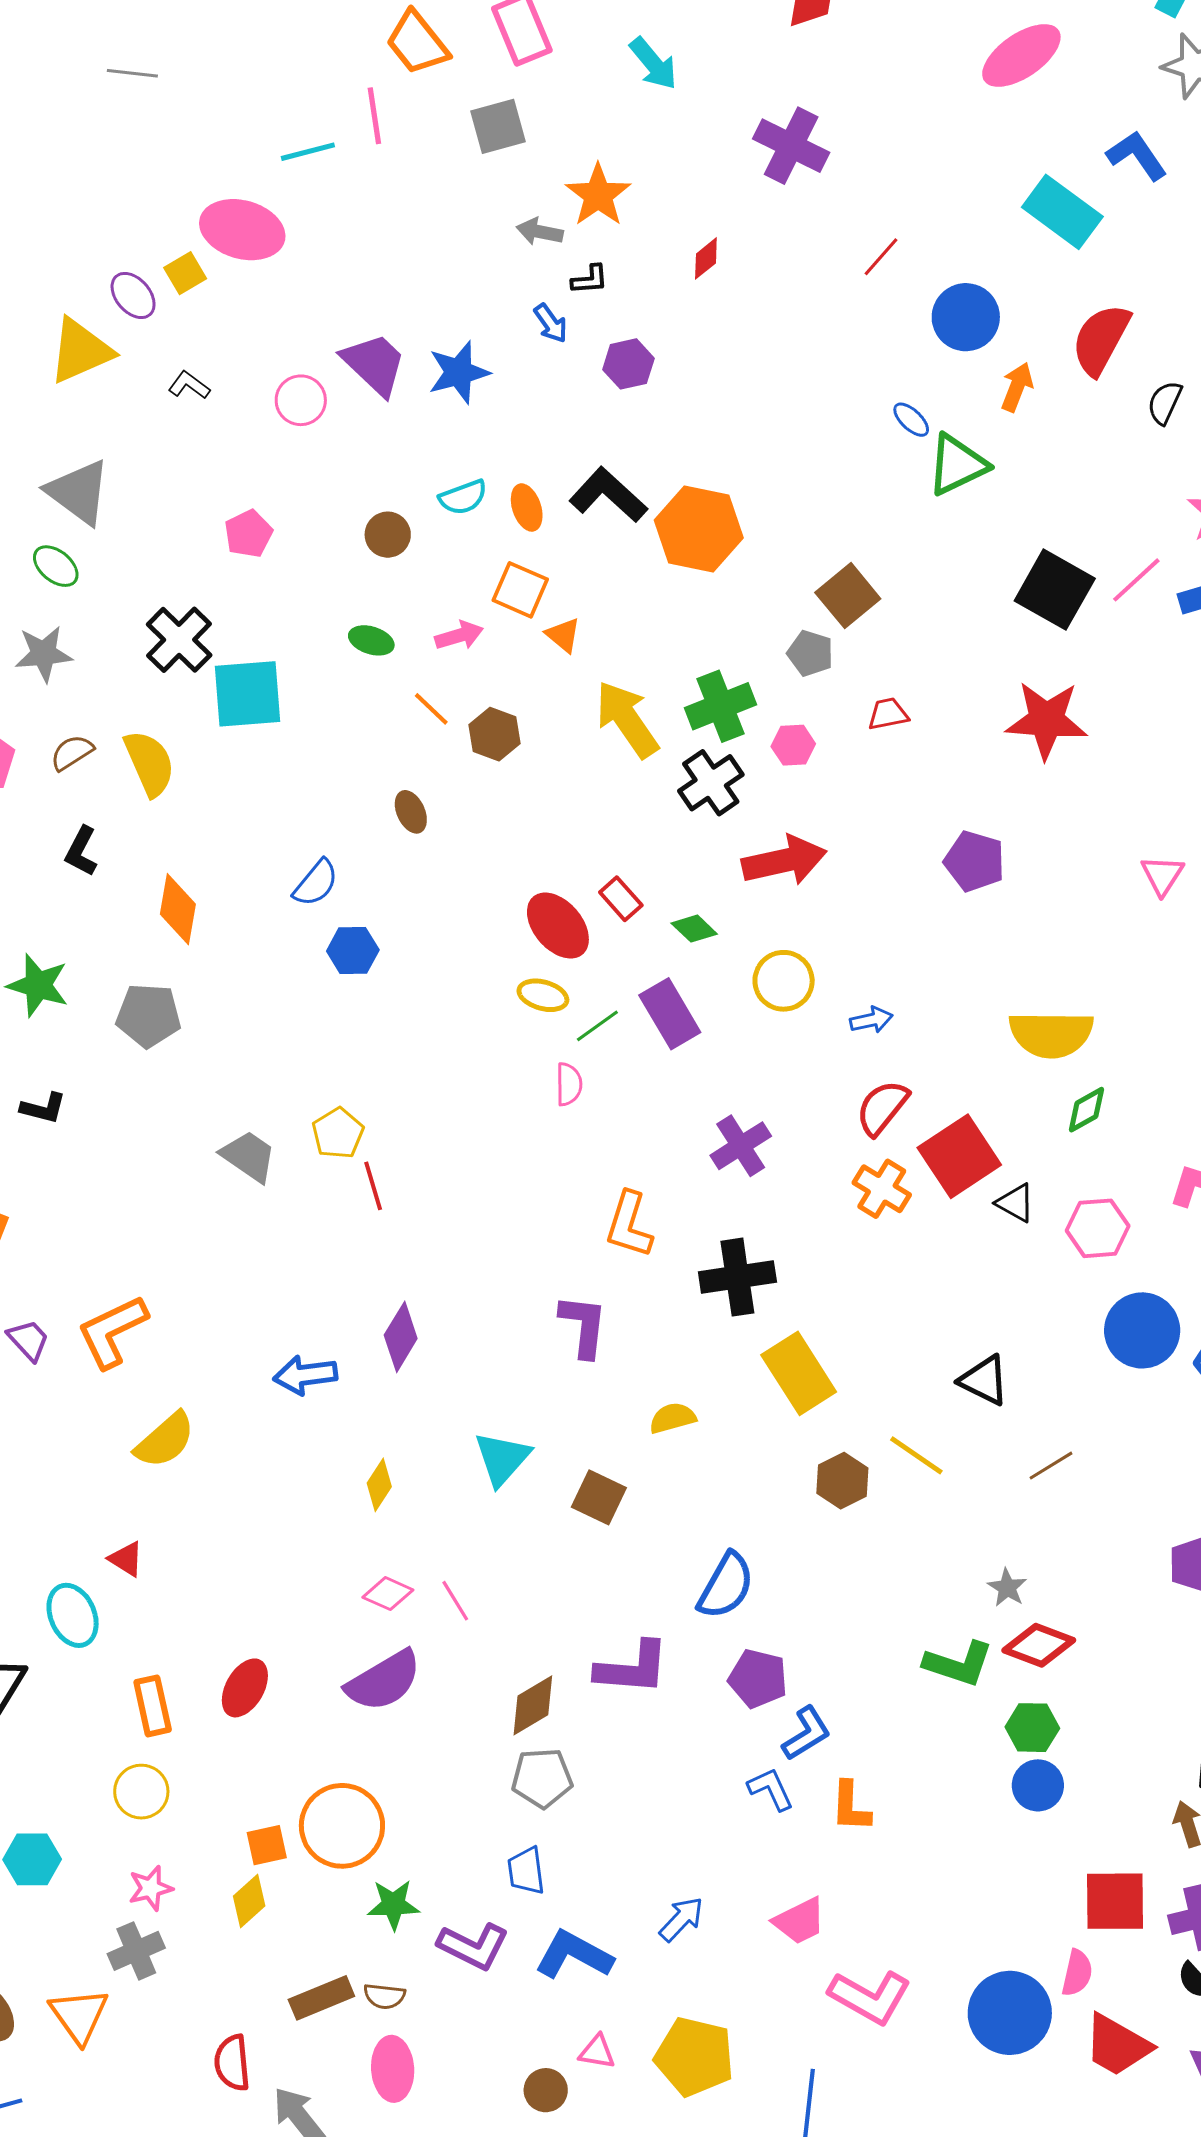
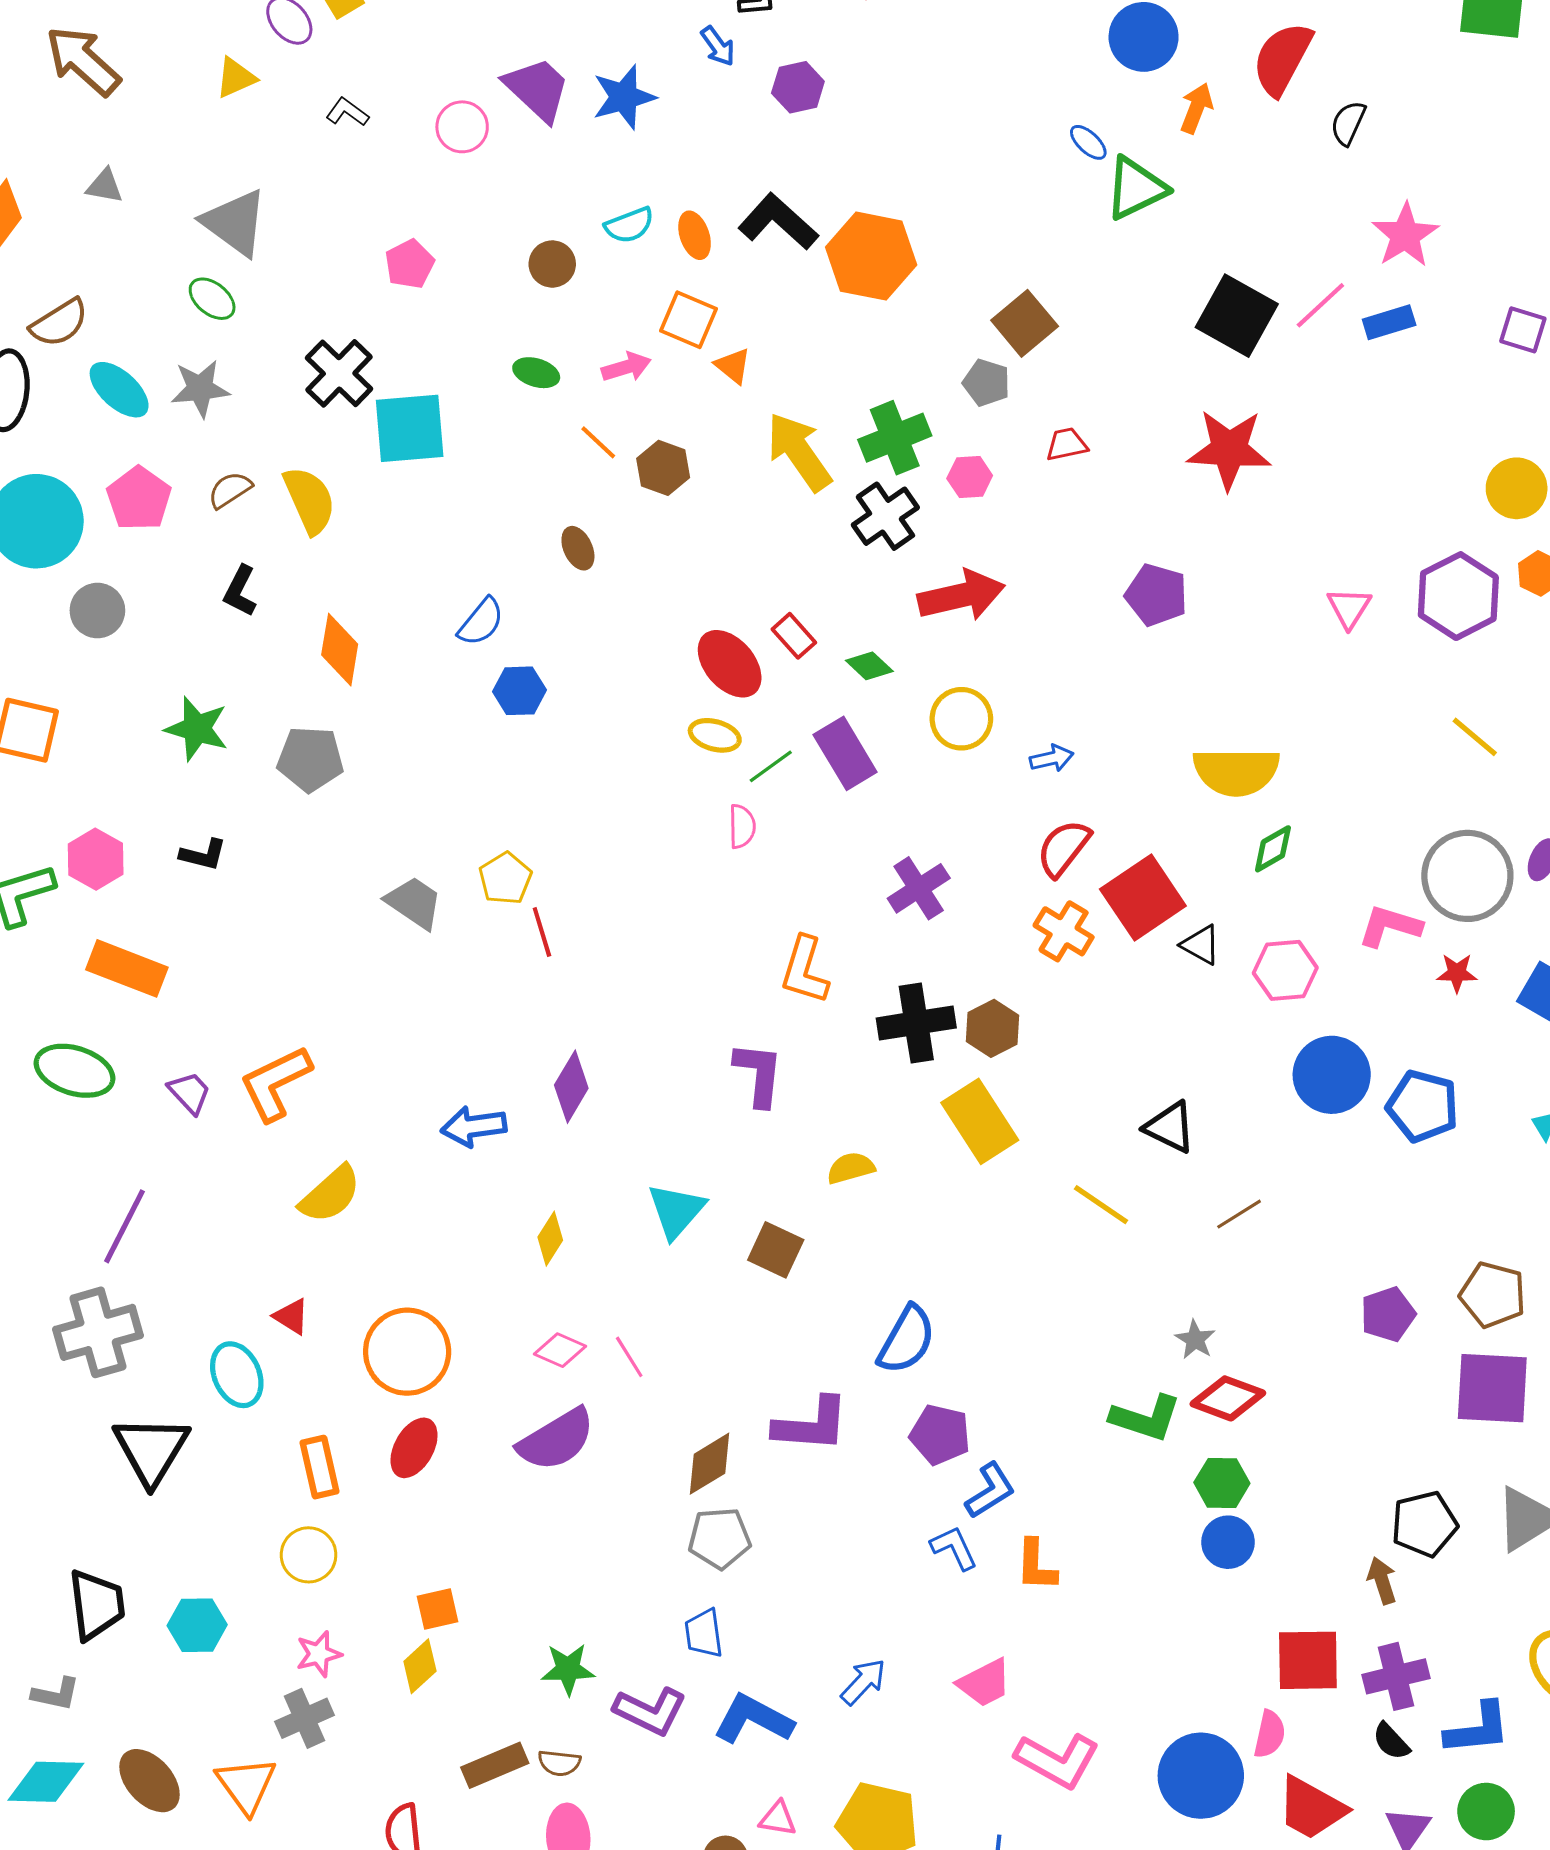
yellow triangle: (80, 351) -> (236, 78), size x0.6
brown hexagon: (842, 1481) -> (992, 1028), moved
orange circle: (342, 1826) -> (407, 1352), moved

